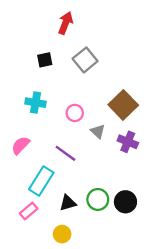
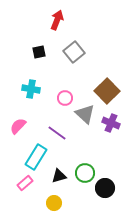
gray triangle: (98, 131) -> (85, 114), size x1.5
black circle: (125, 202) -> (105, 188), moved

